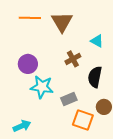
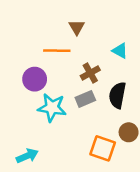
orange line: (30, 18) -> (57, 51), moved
brown triangle: (62, 22) -> (77, 27), size x0.6
gray rectangle: (69, 99) -> (85, 99), moved

